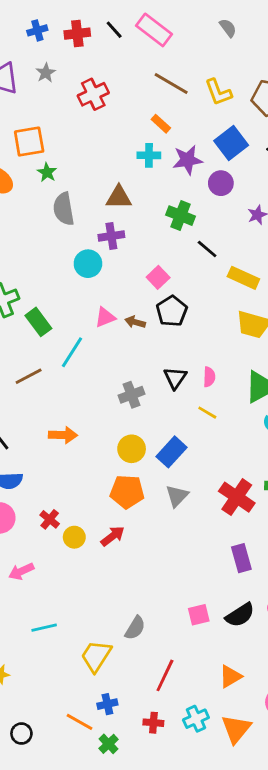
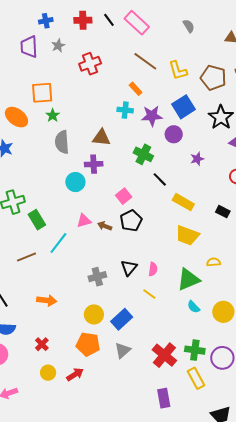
blue cross: (37, 30) -> (46, 21), moved
red cross: (50, 519) -> (42, 344), moved

